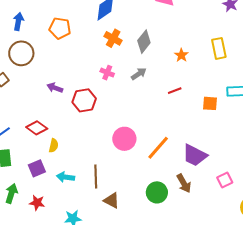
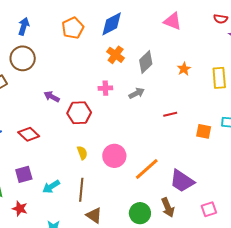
orange pentagon: (60, 28) -> (73, 28), moved, turned 30
orange star: (181, 55) -> (184, 69), moved
pink cross: (107, 73) -> (105, 88), turned -32
yellow semicircle: (54, 146) -> (82, 153), moved, turned -40
cyan arrow: (66, 177) -> (51, 187), turned -48

